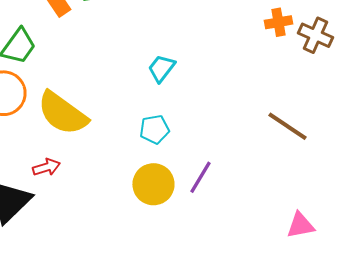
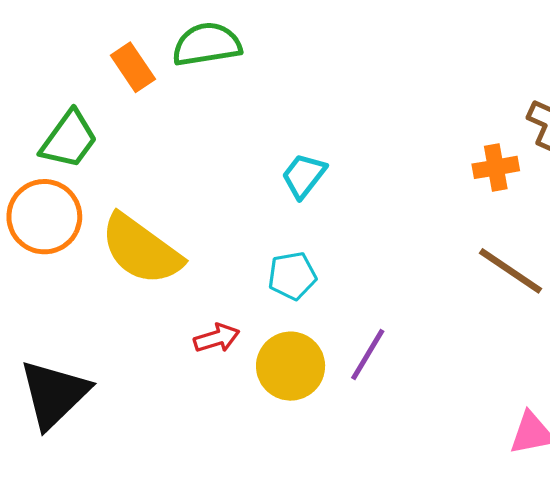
orange cross: (278, 22) -> (496, 167), moved
red arrow: (46, 167) -> (217, 338), moved

